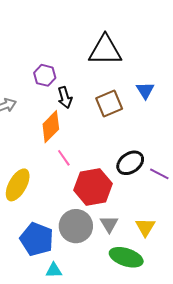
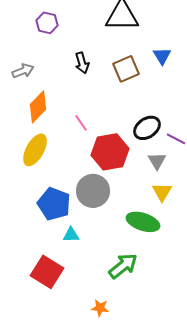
purple hexagon: (45, 75) -> (47, 23), moved
orange diamond: (51, 127) -> (38, 107), moved
gray triangle: (109, 224) -> (157, 161), moved

